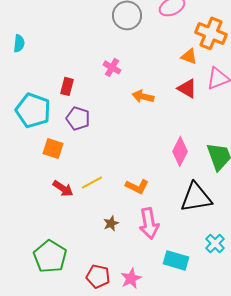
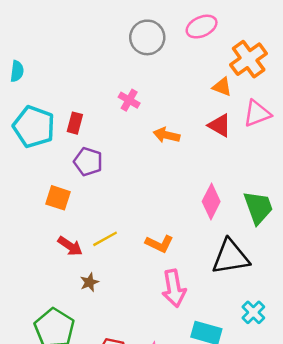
orange cross: (211, 33) -> (249, 59), turned 32
cyan pentagon: (33, 110) -> (34, 127), moved
brown star: (111, 223) -> (89, 282), moved

